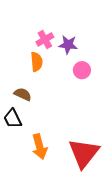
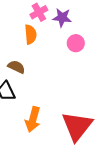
orange arrow: (40, 147) -> (33, 119), turned 30

